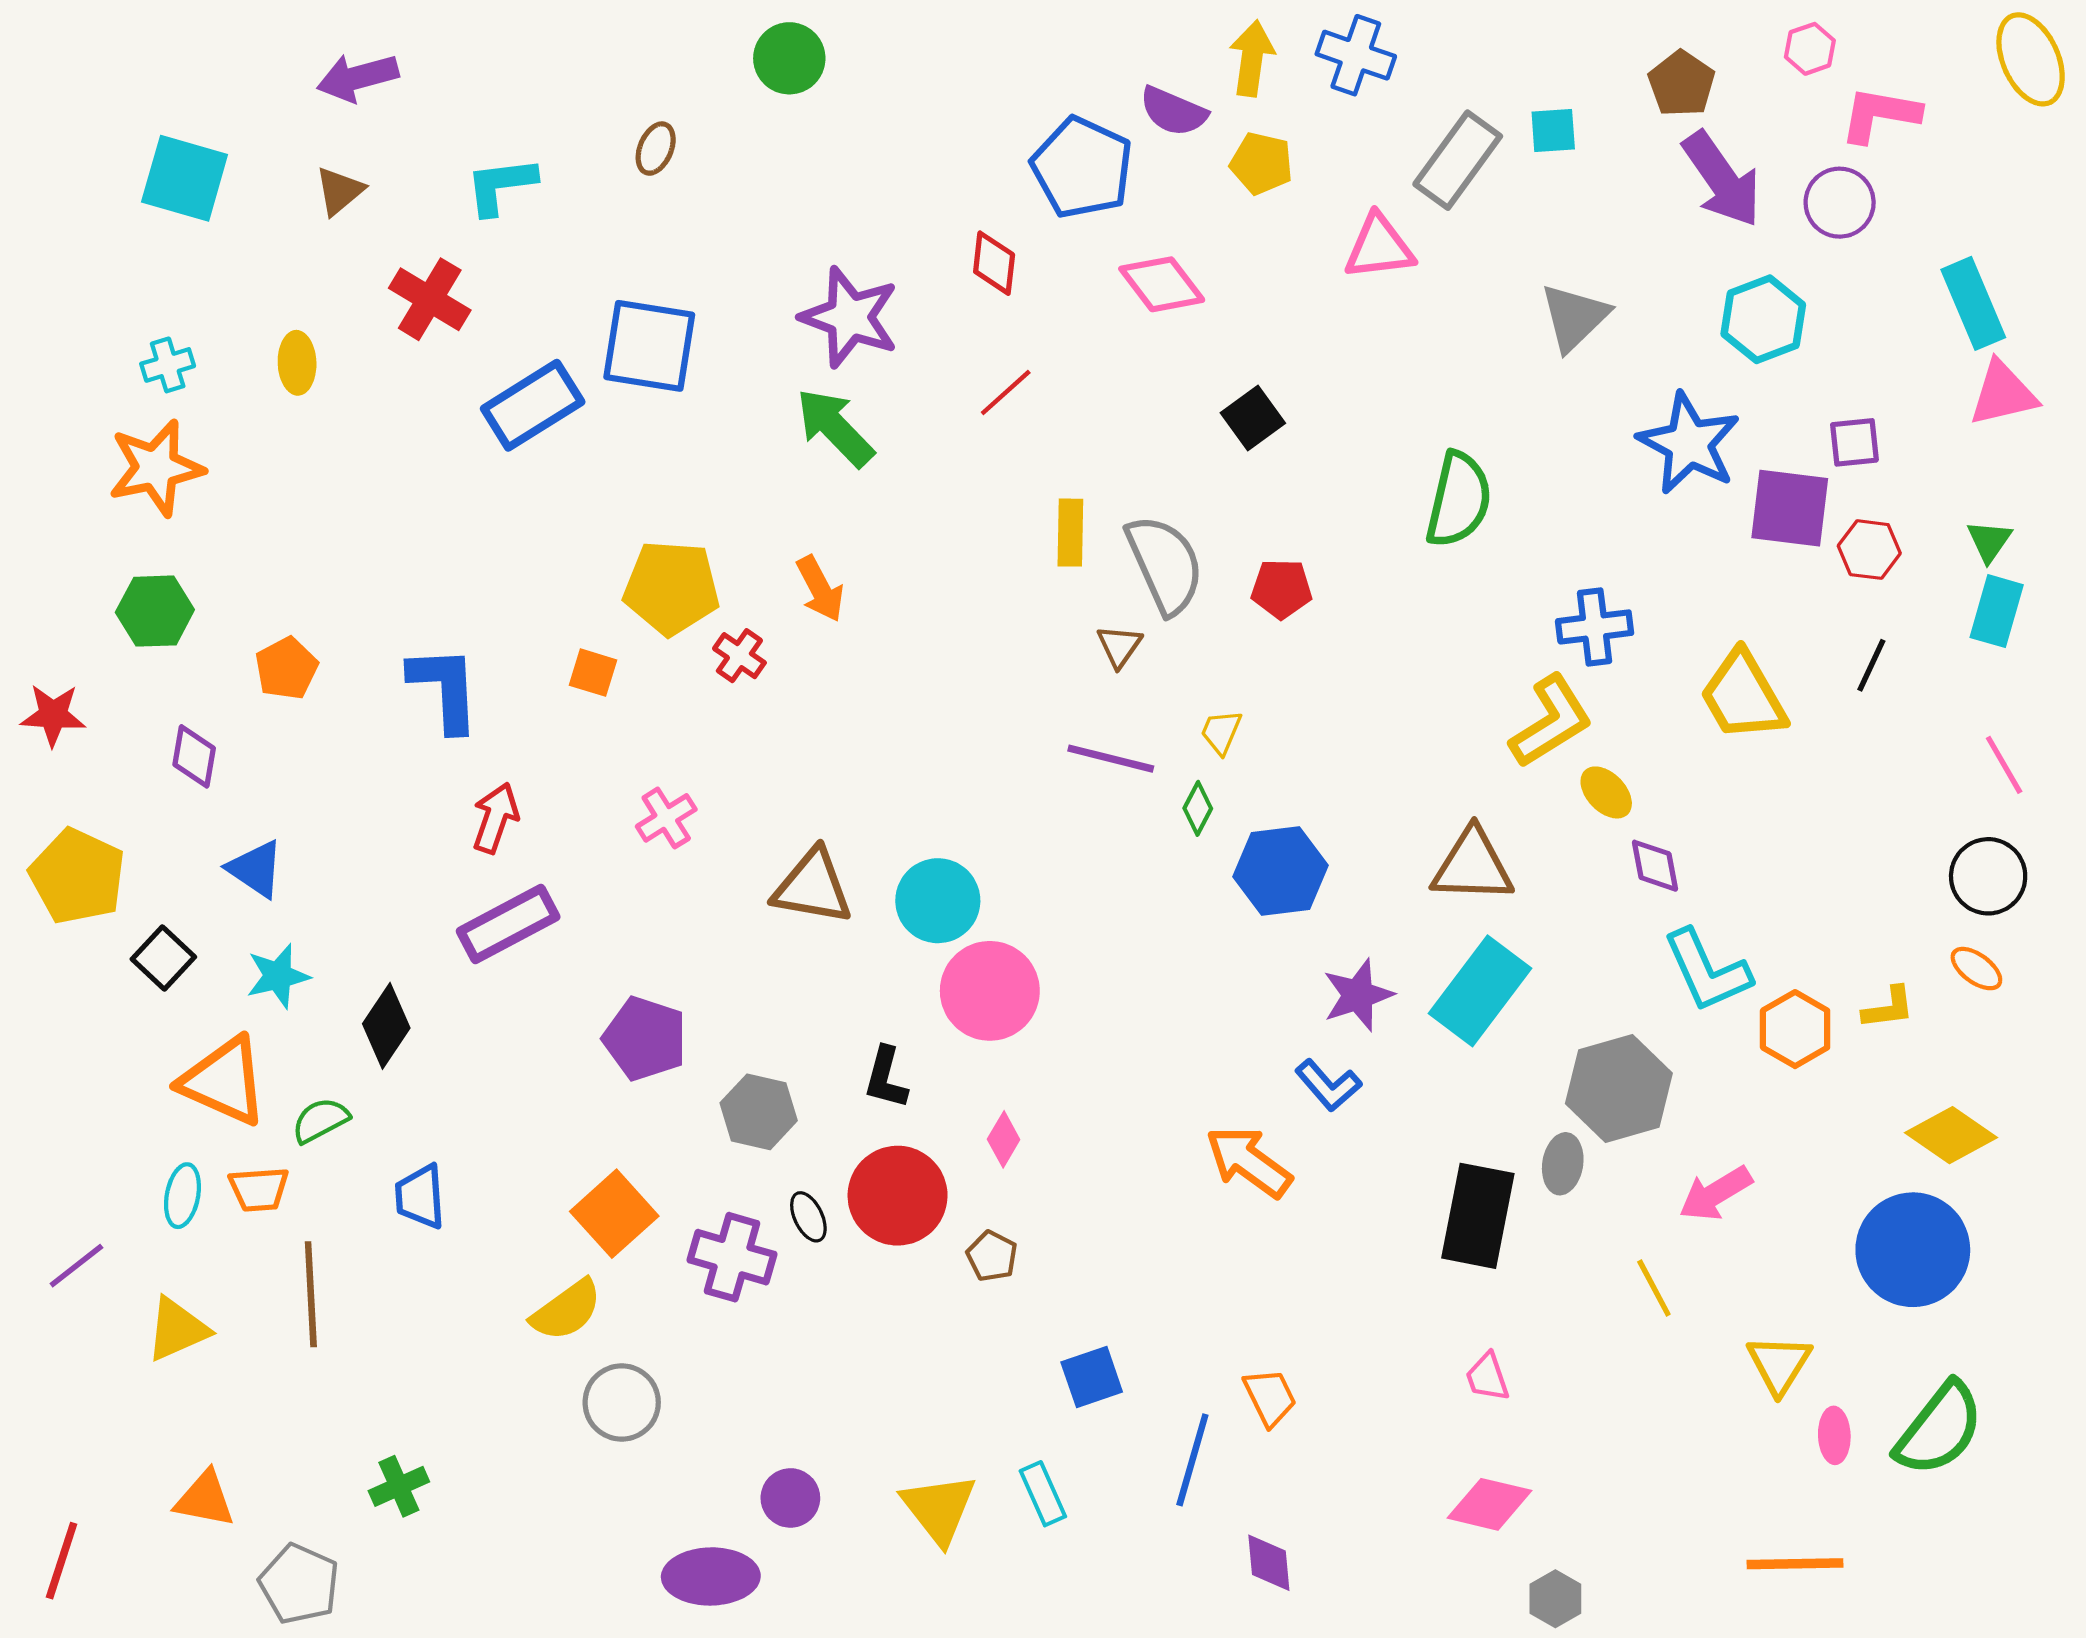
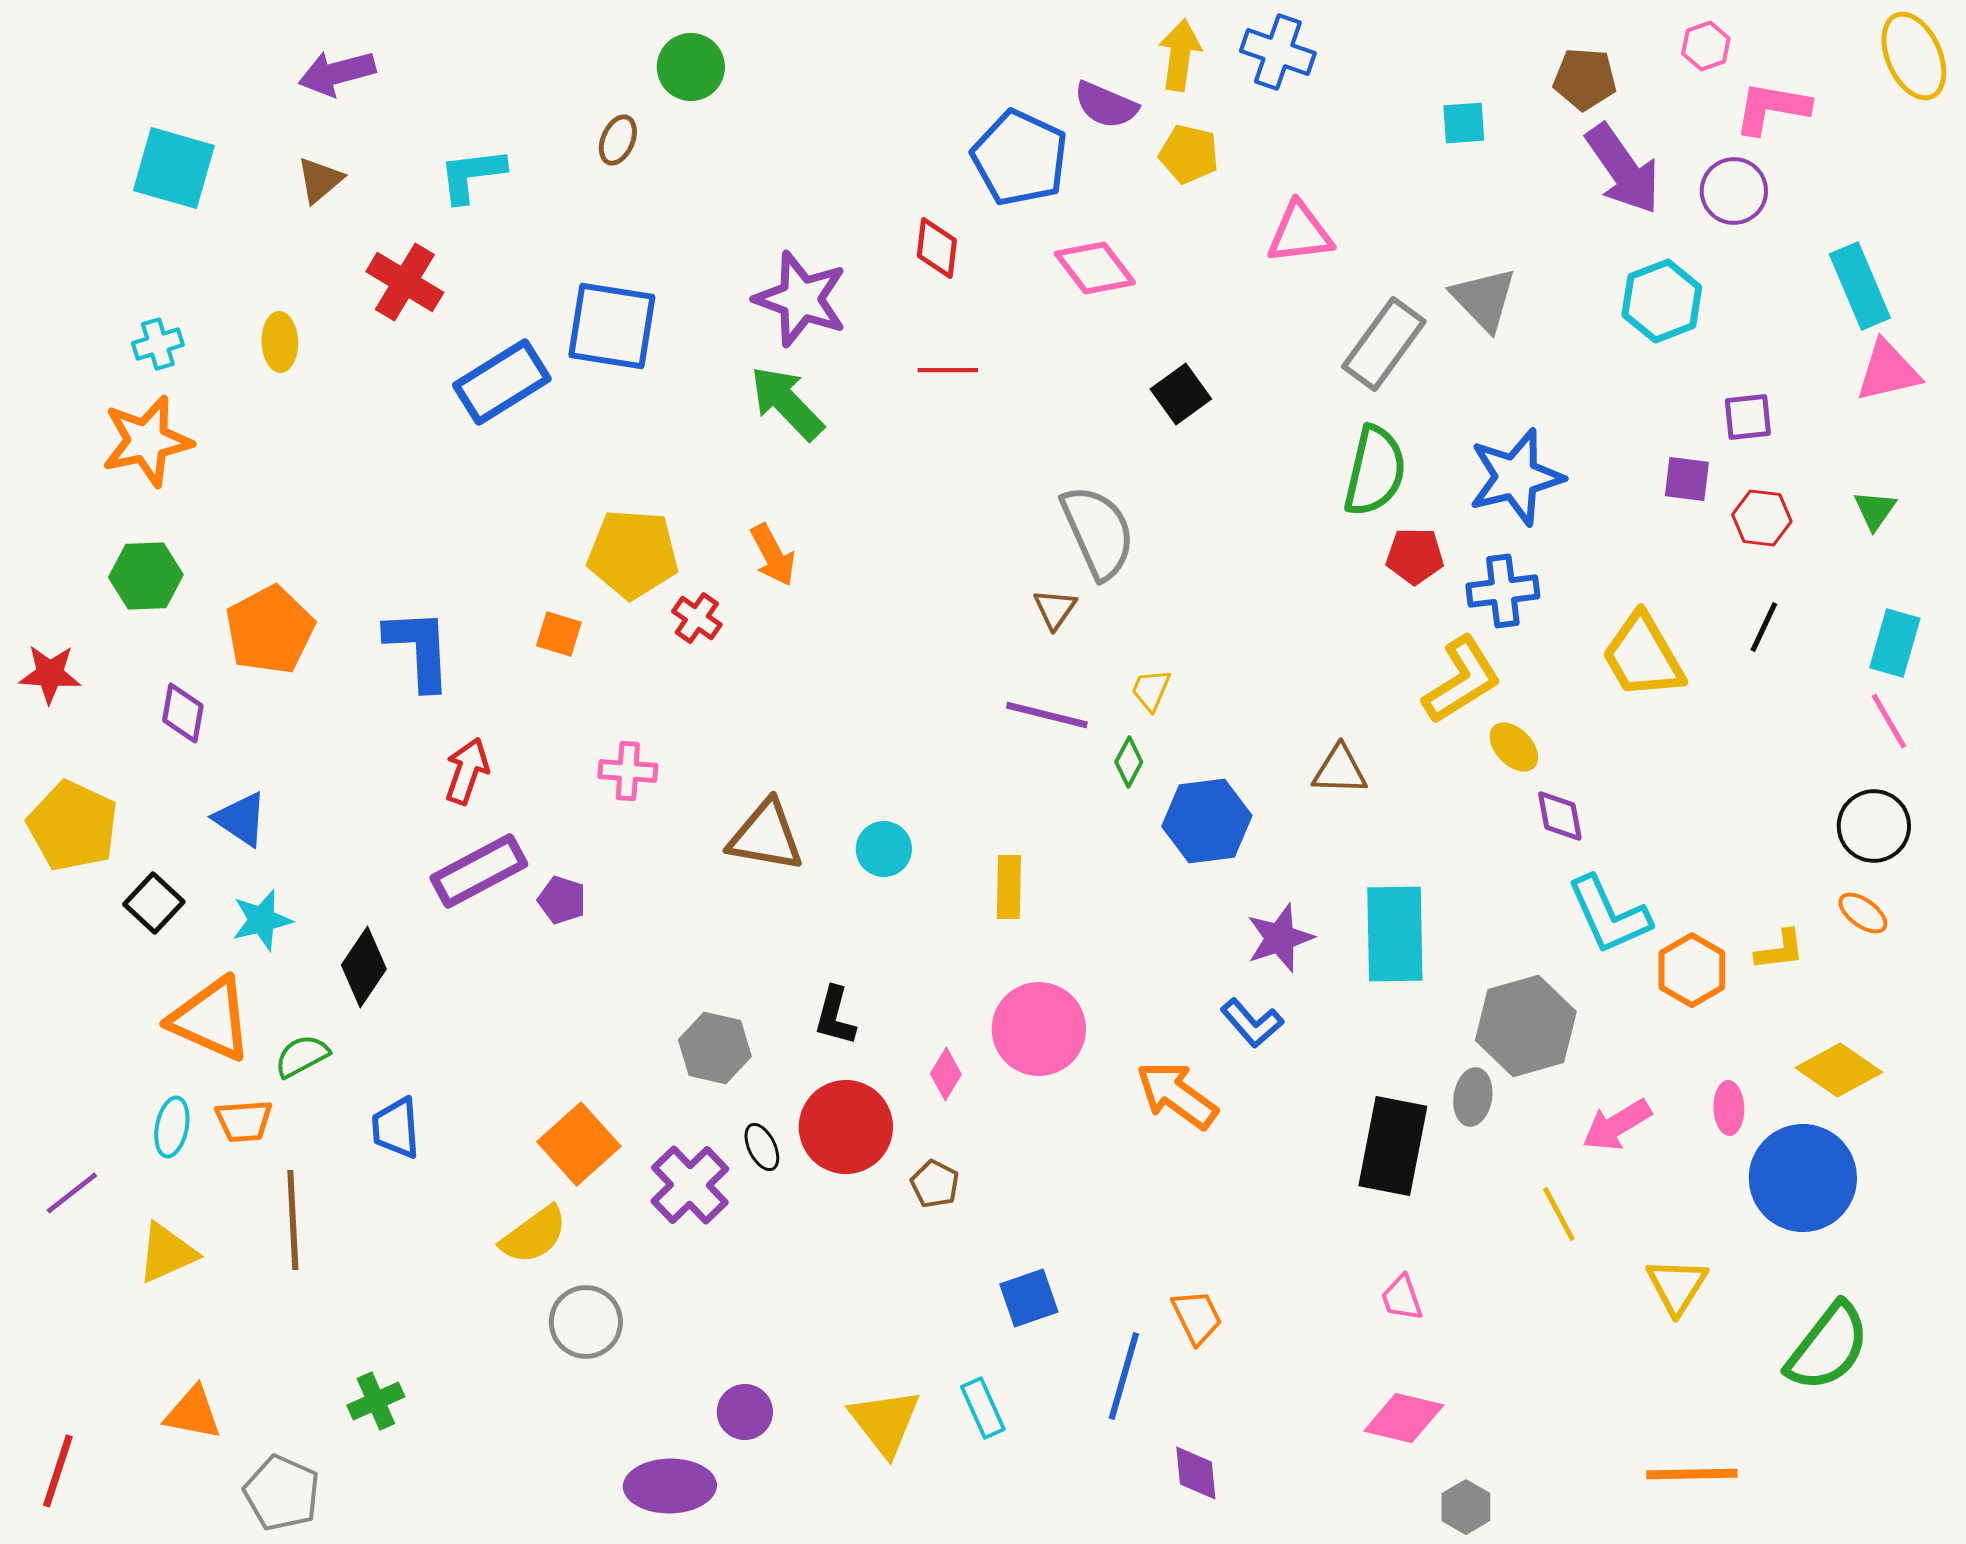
green circle: (789, 58) -> (691, 67), moved
brown pentagon: (1682, 84) -> (1585, 79), turned -30
gray rectangle: (1458, 160) -> (1384, 344), moved
gray triangle: (1574, 317) -> (1484, 299), turned -30
red line: (1006, 393) -> (948, 370), turned 42
blue star: (1689, 443) -> (1516, 477), moved, turned 30
purple square: (1790, 508) -> (1687, 479), size x0.6
yellow rectangle: (1070, 533) -> (1009, 887), moved
red pentagon: (1282, 589) -> (1415, 556), moved
cyan rectangle: (1997, 611) -> (1895, 643), moved
orange pentagon: (286, 668) -> (270, 630), size x1.5
pink cross: (666, 818) -> (628, 771), turned 36
brown triangle: (1473, 866) -> (1340, 770), moved, size x0.7
cyan circle: (938, 901) -> (884, 849), size x0.7
pink circle: (990, 991) -> (1039, 1029), moved
cyan rectangle: (1480, 991) -> (1395, 934), turned -38
purple pentagon: (645, 1039) -> (562, 900), moved, size x0.6
purple cross: (732, 1257) -> (690, 1185), turned 30
pink ellipse: (1834, 1435) -> (1729, 1108), moved

